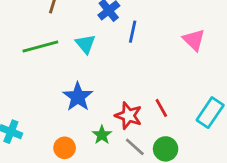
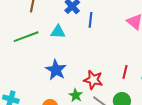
cyan triangle: (86, 44) -> (58, 32), turned -42
red line: (161, 108) -> (125, 72), moved, turned 48

